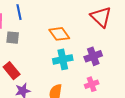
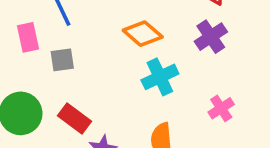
purple cross: (93, 56) -> (211, 37), moved

